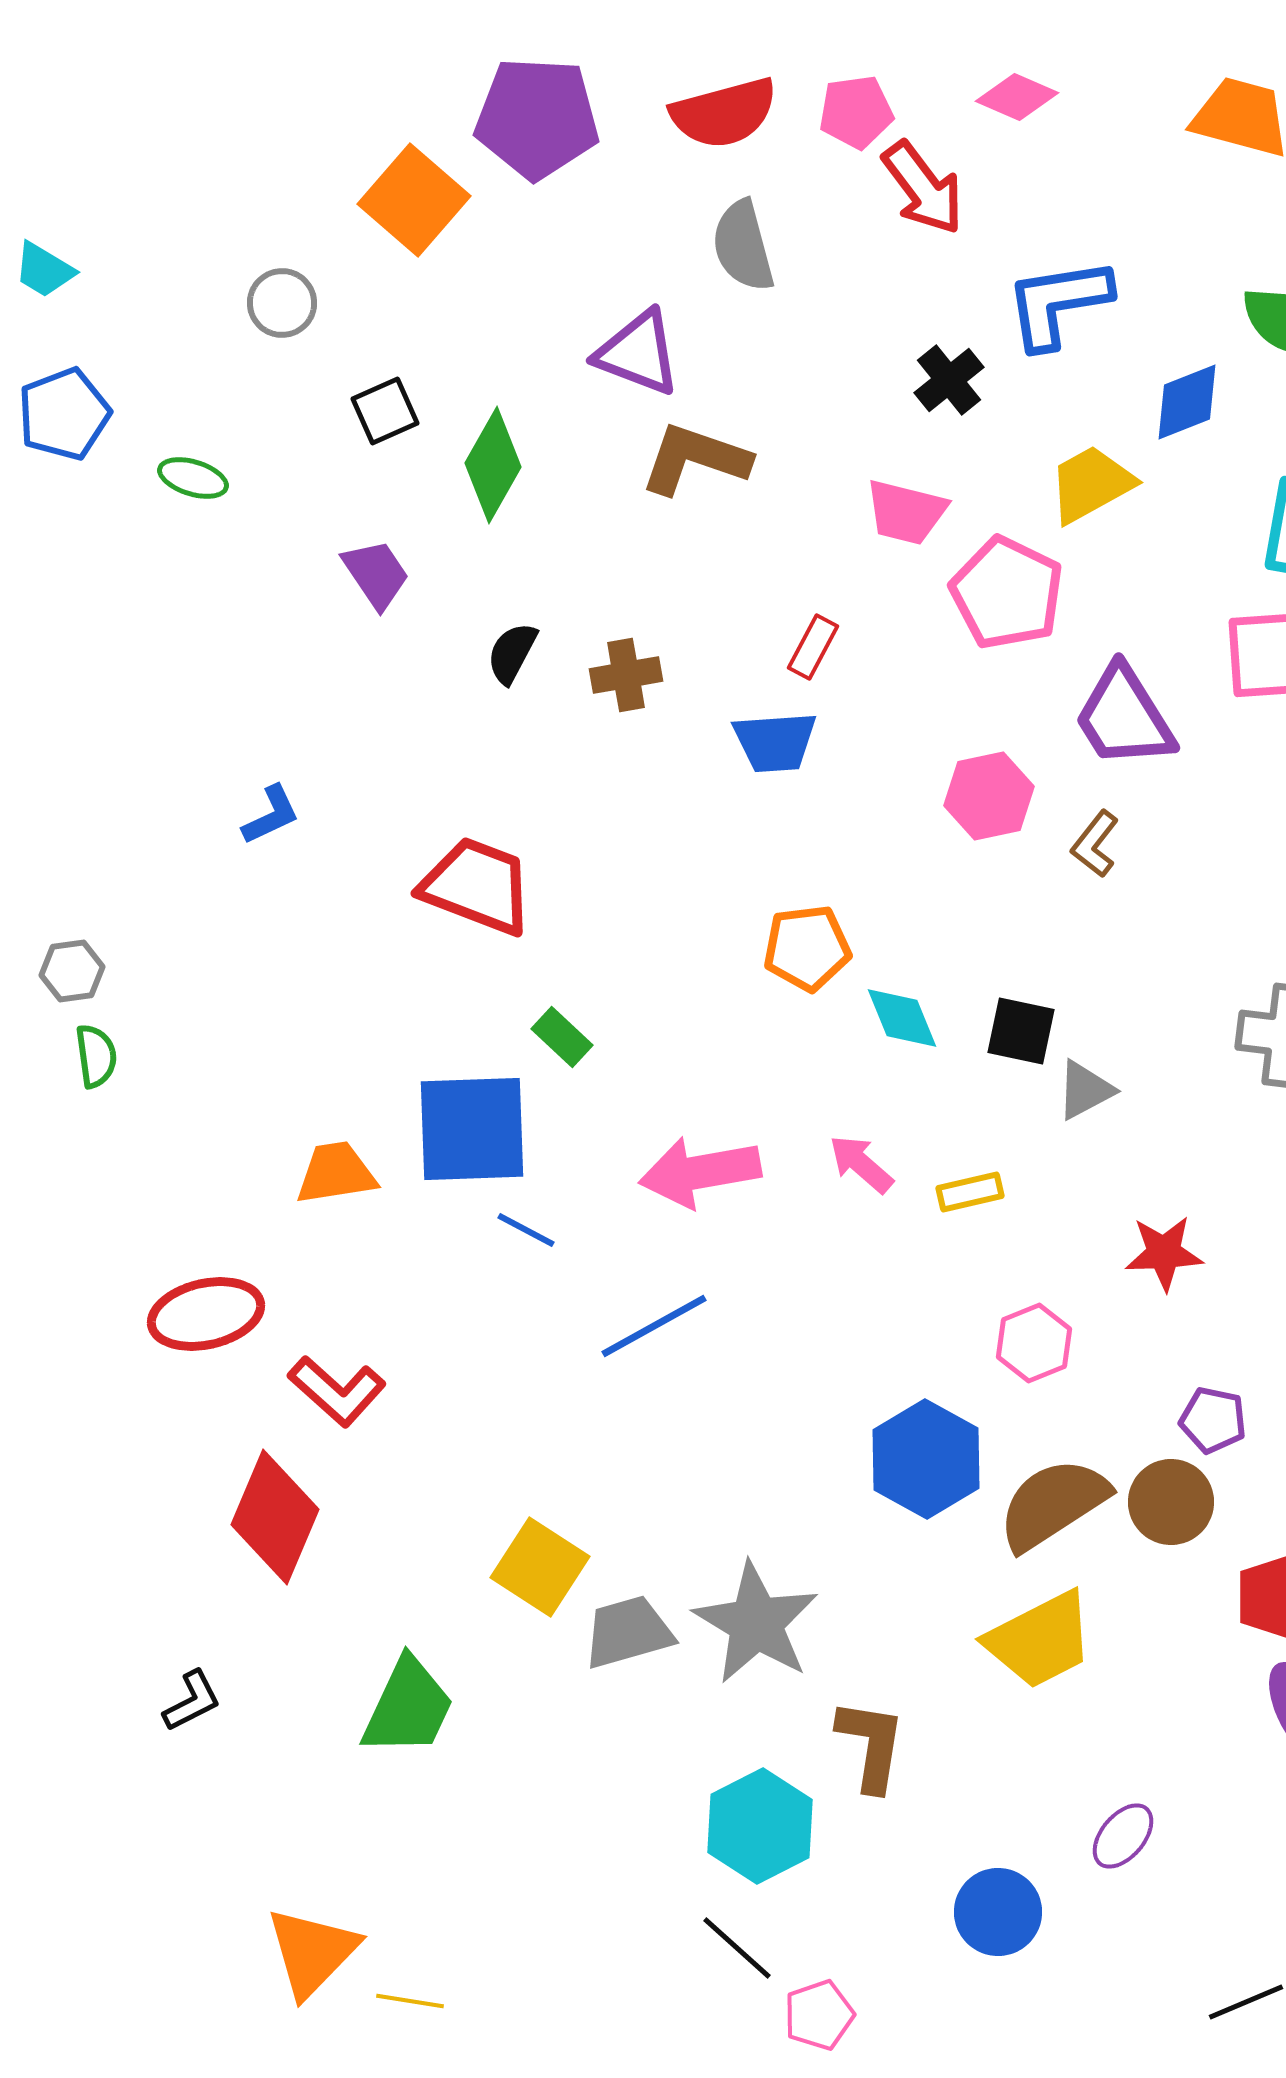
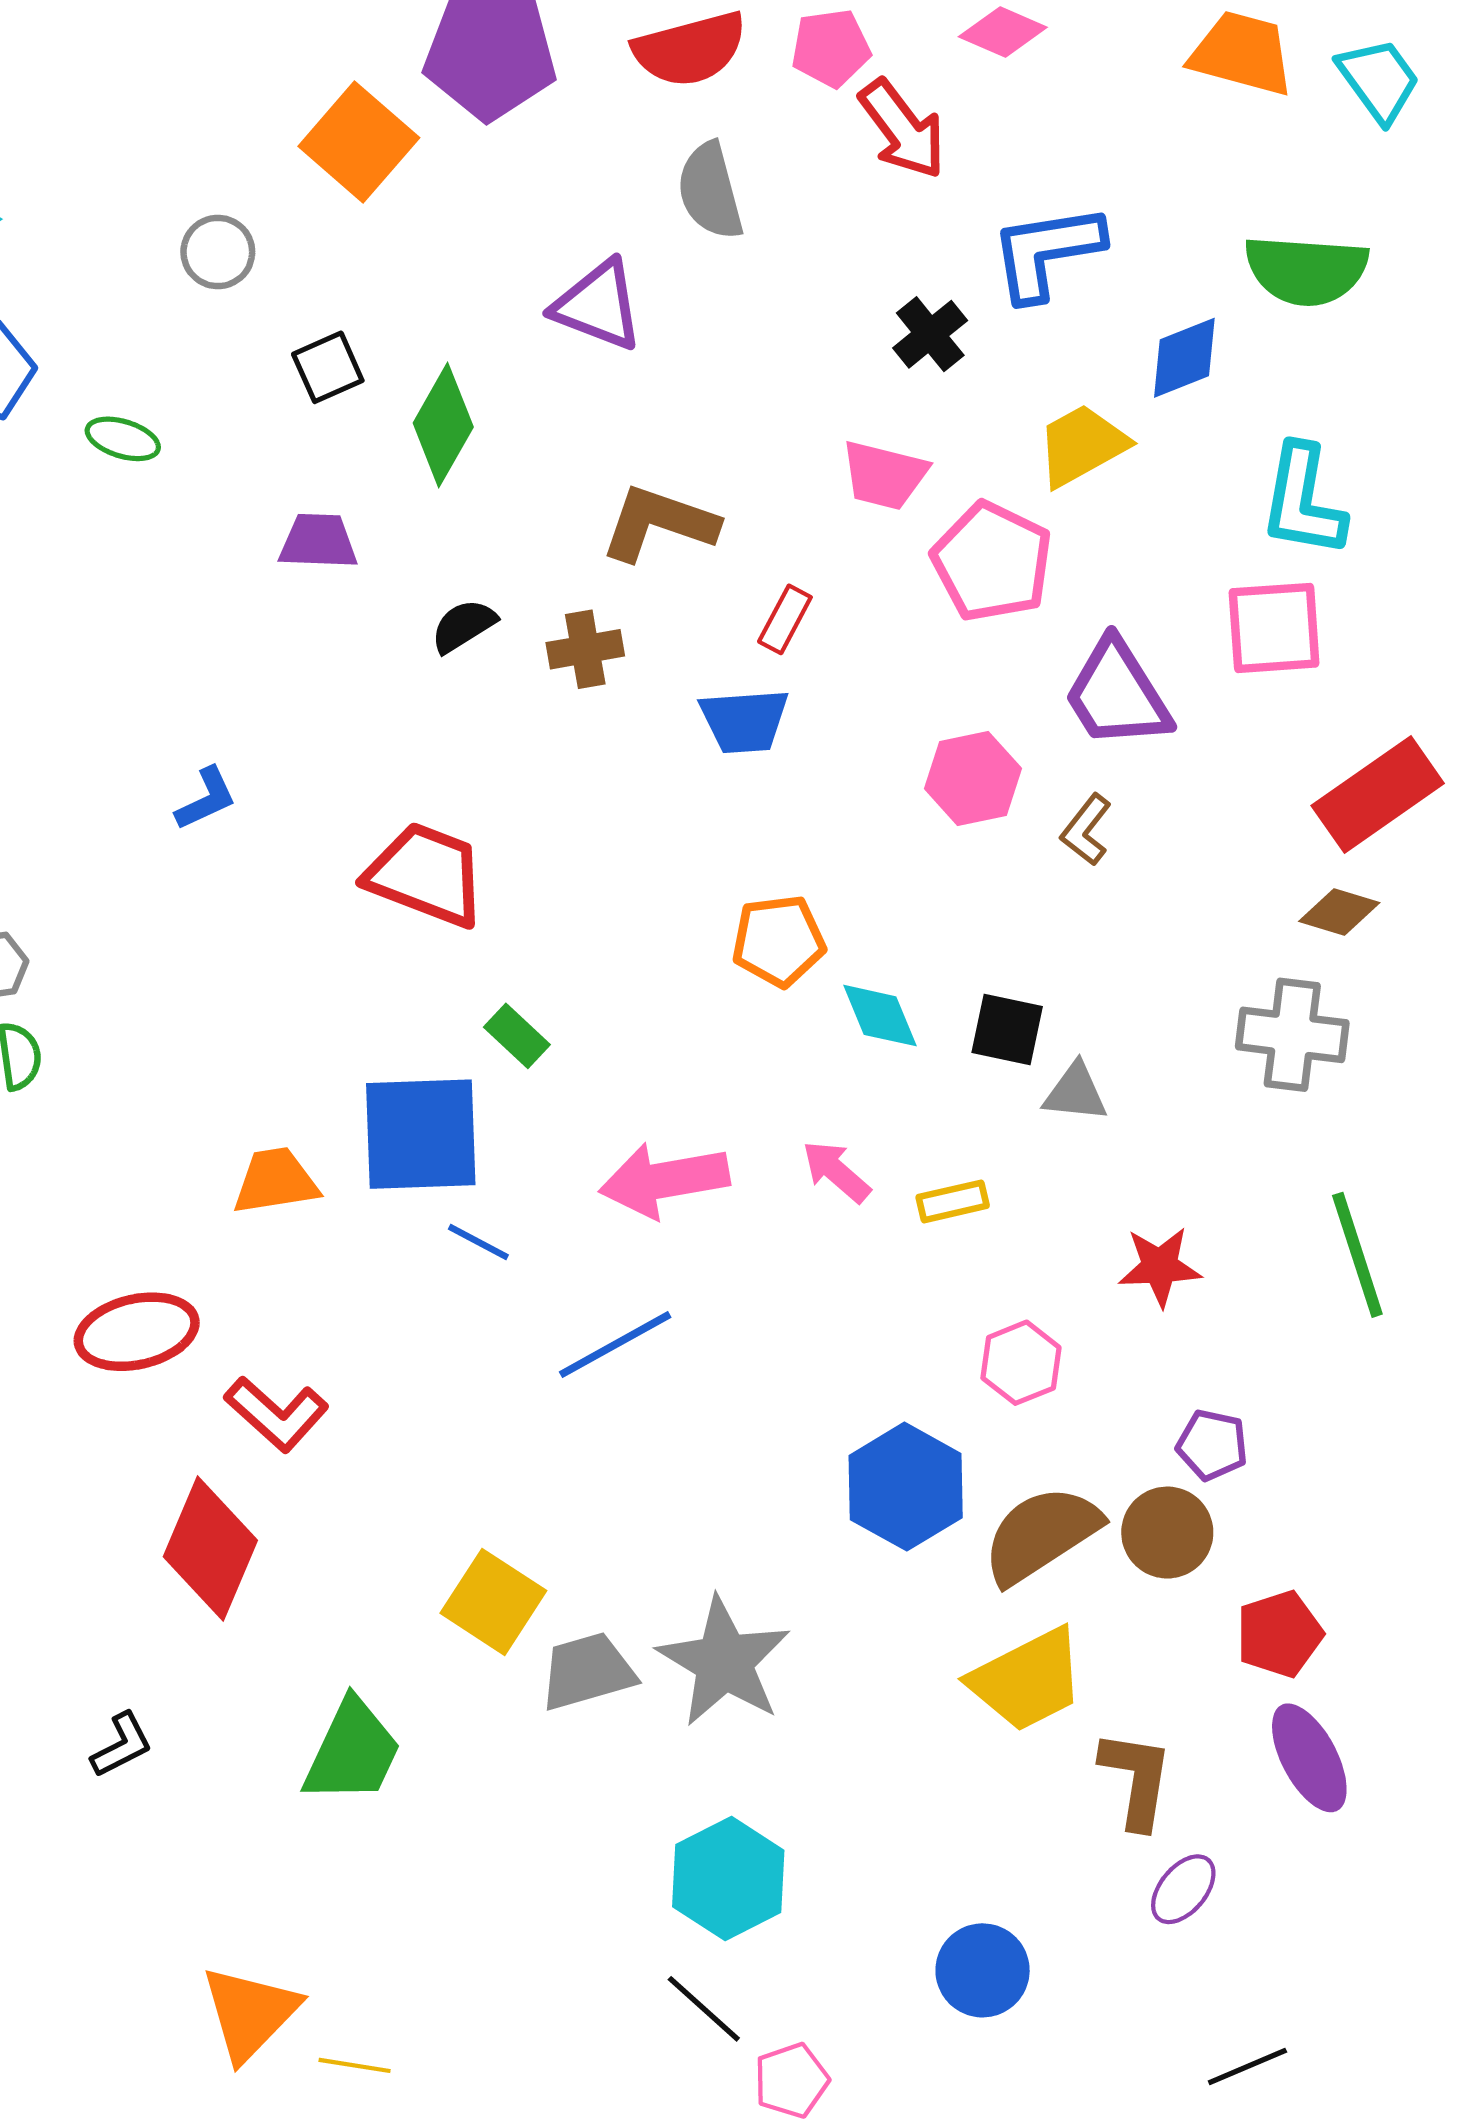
brown L-shape: (695, 459) -> (659, 523), moved
purple trapezoid: (376, 574) -> (318, 541), turned -54
black semicircle: (512, 653) -> (463, 626), turned 30
gray triangle: (1085, 1090) -> (1075, 1092), turned 34
brown L-shape: (871, 1745) -> (1136, 1779), moved
purple ellipse: (1123, 1836) -> (1183, 1889), moved

